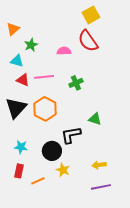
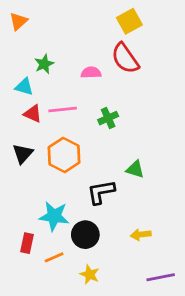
orange triangle: (13, 29) -> (18, 21), moved
black triangle: (16, 108) -> (23, 154), size x0.7
cyan star: (21, 147) -> (54, 216), moved, size x1.5
black circle: (52, 151) -> (85, 235), moved
yellow star: (63, 170) -> (90, 274), moved
purple line: (101, 187) -> (161, 277), moved

